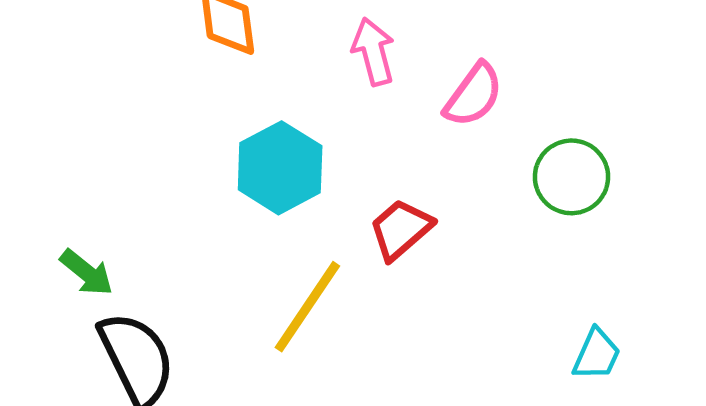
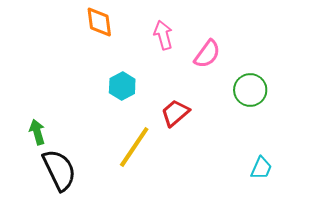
cyan hexagon: (280, 168) -> (122, 86), size x0.7
green arrow: (87, 273) -> (37, 132), turned -145

